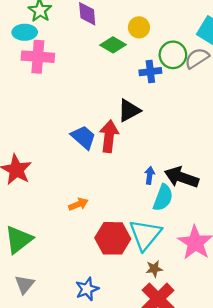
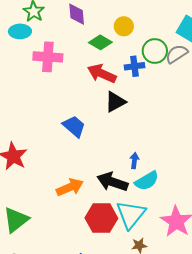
pink cross: (38, 57) -> (48, 57), moved
red arrow: (109, 136) -> (102, 74), moved, turned -72
black arrow: (181, 177) -> (112, 182), moved
cyan semicircle: (163, 198) -> (147, 181), turned 40
orange arrow: (78, 204) -> (70, 187), size x1.5

